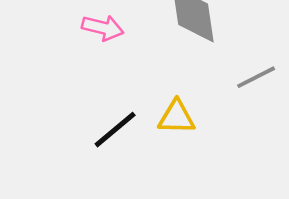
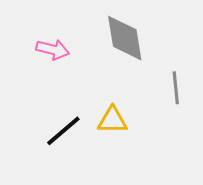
gray line: (256, 77) -> (176, 88), turned -68

